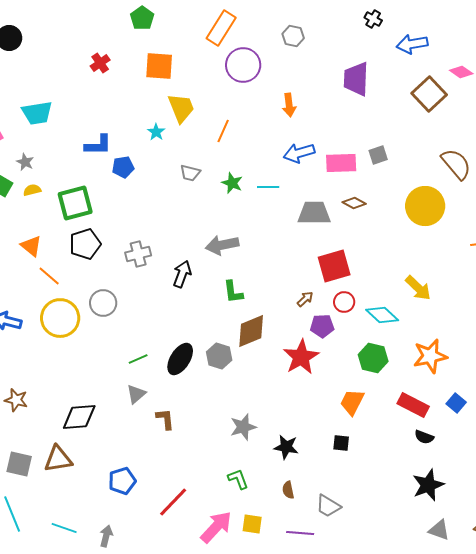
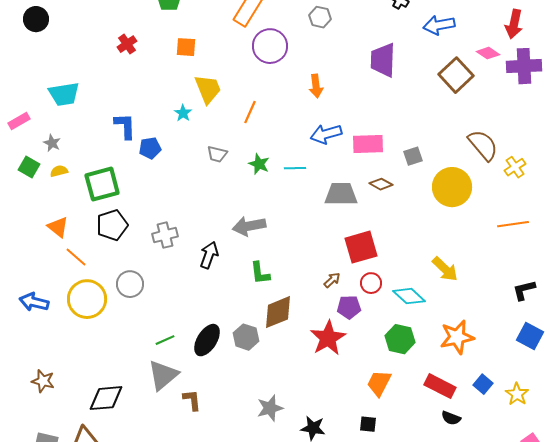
orange square: (159, 66) -> (186, 47), size x0.7
blue L-shape: (98, 145) -> (125, 126), turned -92
gray square: (378, 155) -> (413, 156), moved
gray triangle: (136, 394) -> (163, 375), size x1.6

